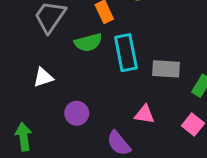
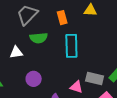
green semicircle: (88, 42) -> (39, 38), moved
gray rectangle: (166, 69) -> (95, 78), moved

